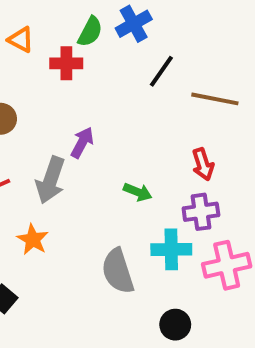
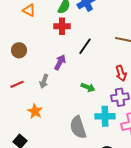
red cross: (66, 63) -> (62, 26), moved
black line: (161, 71) -> (85, 46), moved
gray arrow: (51, 180) -> (44, 81), size x0.6

